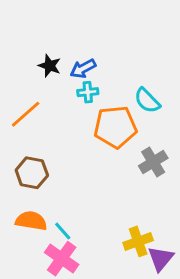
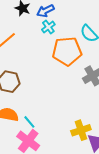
cyan cross: (88, 92) -> (48, 27), turned -32

